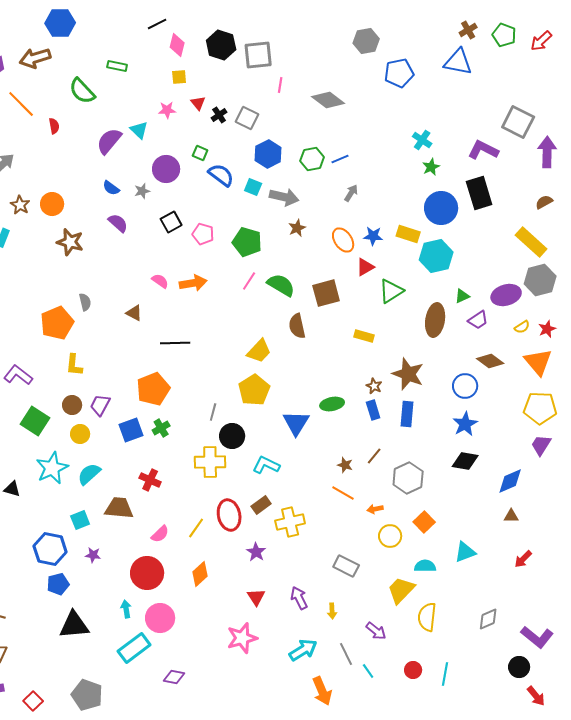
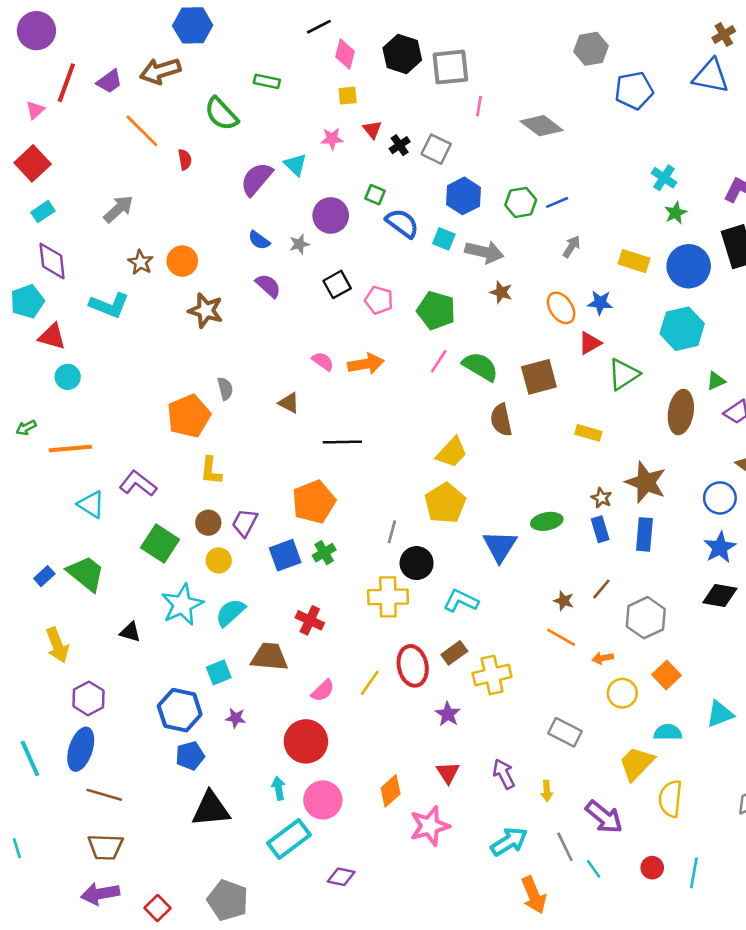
brown star: (297, 228) -> (501, 292), turned -30
yellow rectangle: (408, 234) -> (634, 261), moved
orange diamond: (200, 574) -> (391, 791), moved
purple arrow: (376, 631) -> (604, 817), size x1.4

